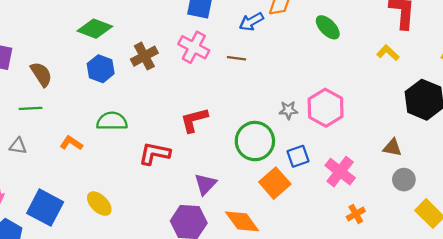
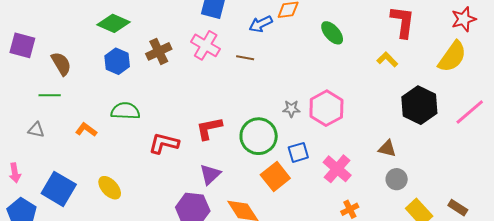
red L-shape: (194, 120) -> (209, 128), moved

